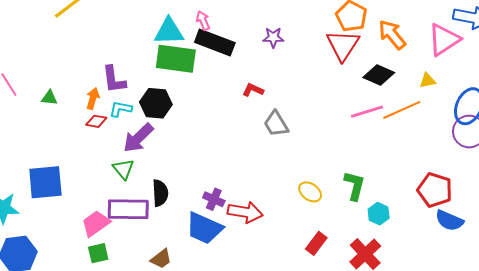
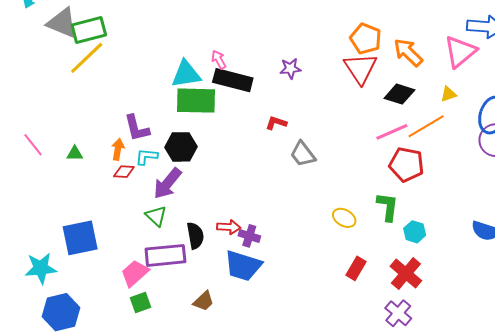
red pentagon: (435, 190) -> (406, 164), moved
red arrow: (245, 212) -> (229, 227), moved, size x0.7

